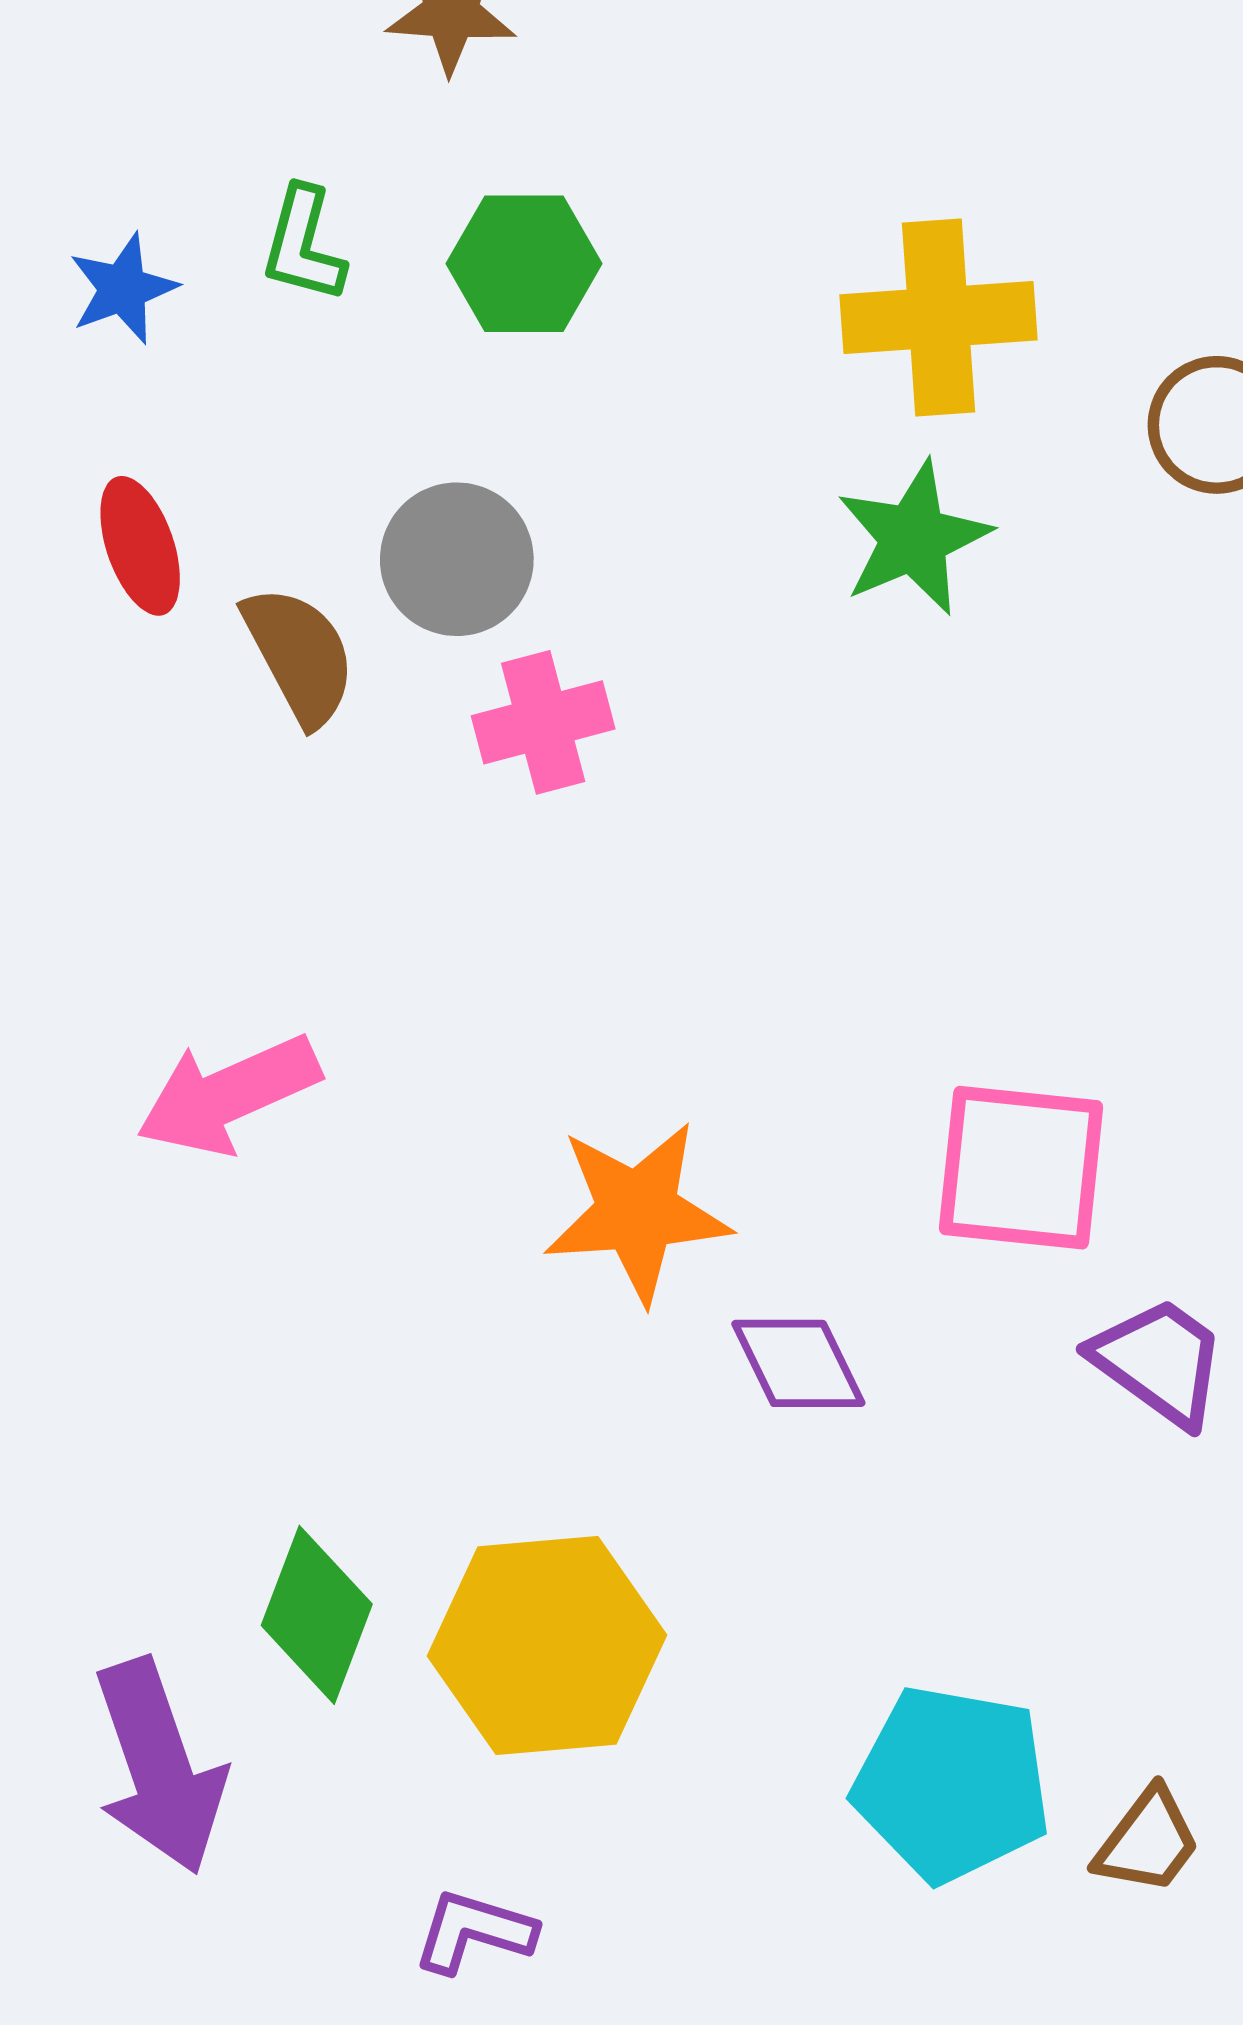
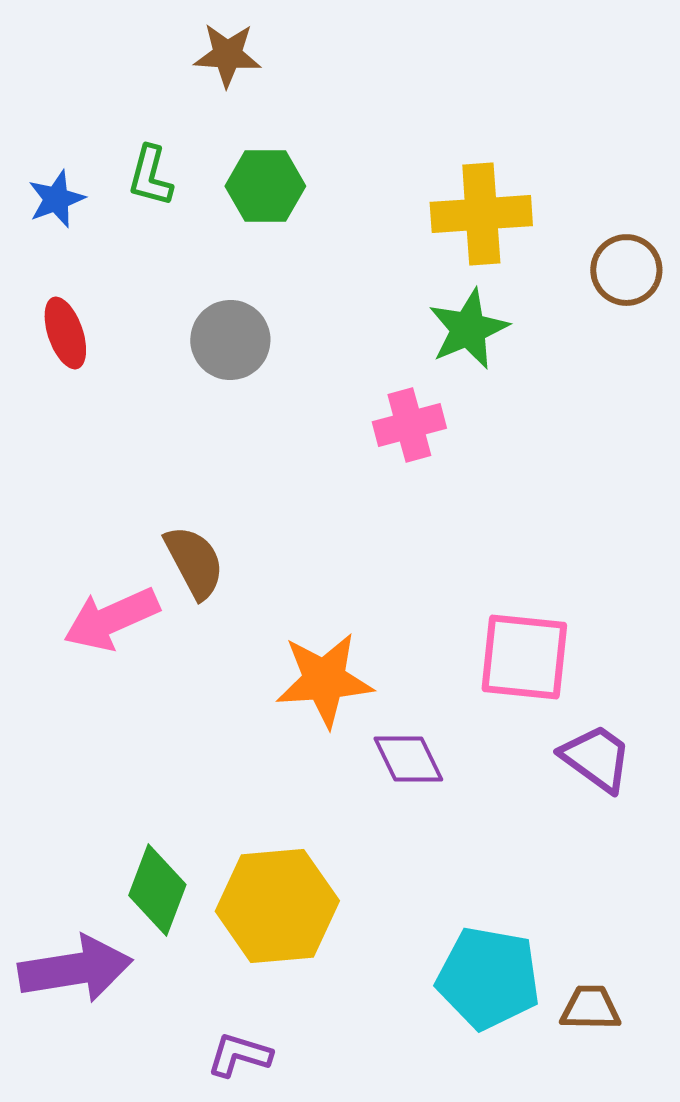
brown semicircle: (299, 655) -> (194, 562), moved
pink cross: (543, 722) -> (409, 425), moved
purple arrow: (159, 1766) -> (75, 969), turned -80
brown trapezoid: (1148, 1841) -> (590, 1008), turned -126

